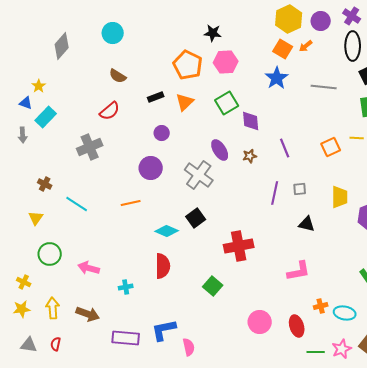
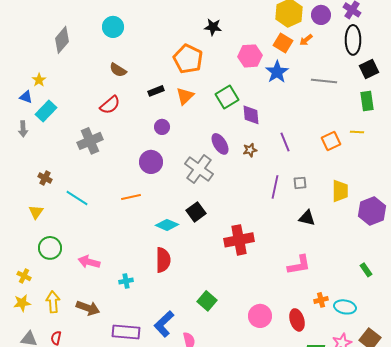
pink hexagon: (226, 62) -> (250, 56), moved
green square: (213, 286) -> (207, 301), moved
blue L-shape: (164, 330) -> (164, 324), turned -32

